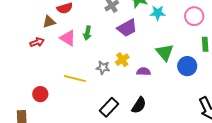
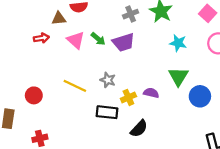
cyan star: (158, 13) -> (178, 43), moved
purple trapezoid: (127, 28) -> (124, 42), moved
green arrow: (87, 33) -> (98, 39), turned -72
yellow cross: (122, 60) -> (128, 97), moved
black rectangle: (109, 107) -> (107, 112), moved, turned 42

